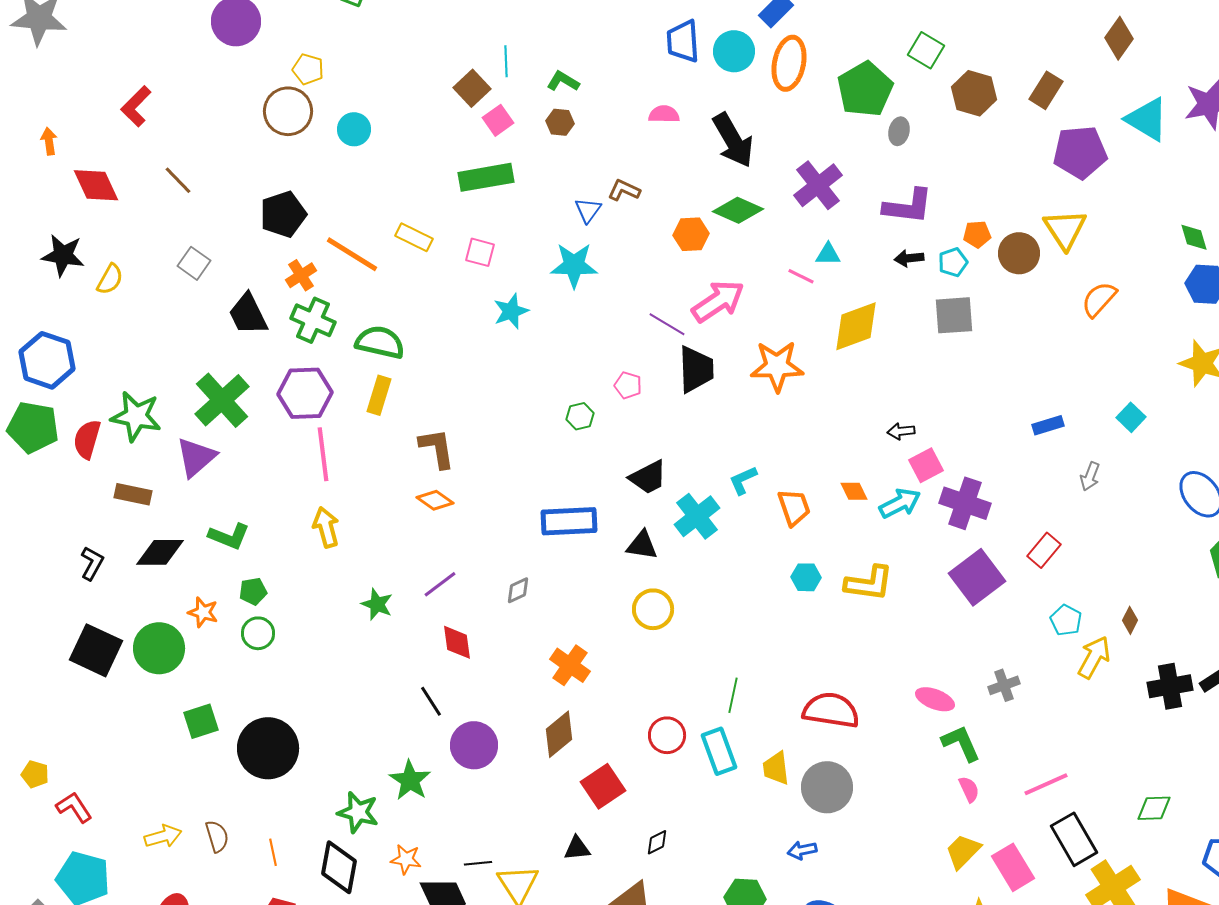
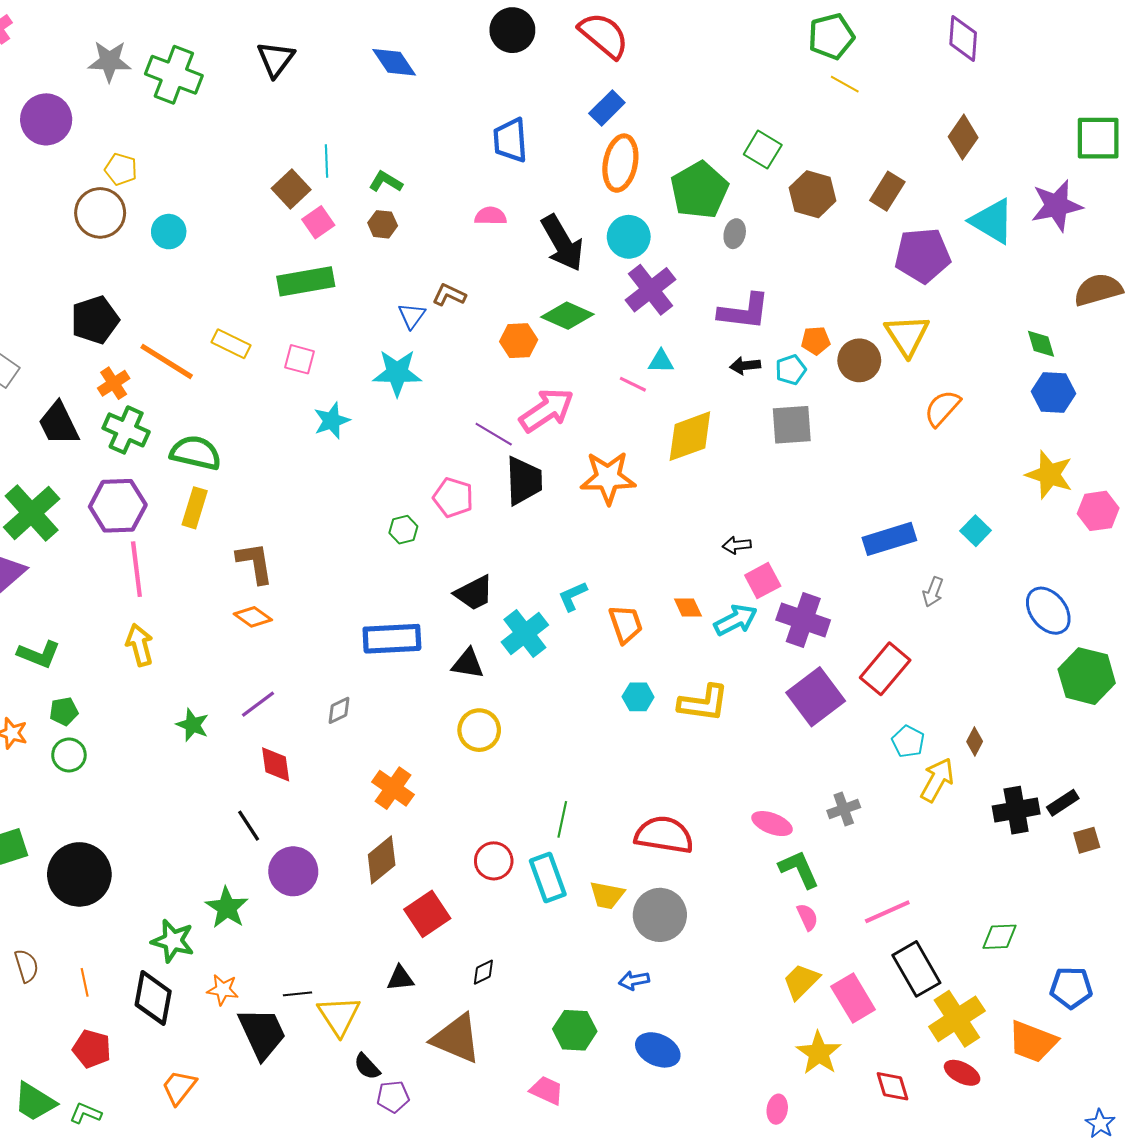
cyan circle: (734, 51) -> (629, 237), moved
pink pentagon: (628, 385) -> (453, 497), size x1.4
blue rectangle: (1048, 425) -> (889, 539), size x1.6
red rectangle: (1044, 550) -> (885, 669), size x1.4
yellow trapezoid: (776, 768) -> (607, 895), turned -72

